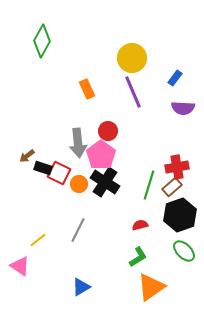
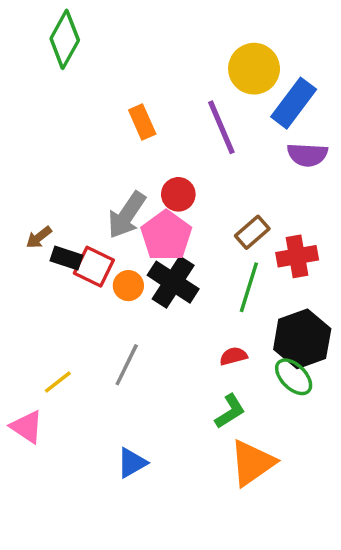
yellow circle: (132, 58) -> (254, 69), moved
blue rectangle: (175, 78) -> (294, 103), size x1.8
gray arrow: (78, 143) -> (127, 215), turned 40
brown rectangle: (172, 187) -> (252, 232), moved
green ellipse: (184, 251) -> (294, 377), moved

